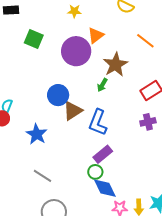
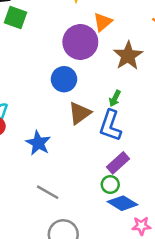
green square: (34, 39) -> (16, 18), moved
green arrow: (102, 85) -> (115, 98), moved
blue circle: (58, 95) -> (64, 79), moved
blue diamond: (105, 188) -> (123, 203), turned -30

